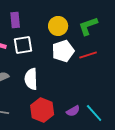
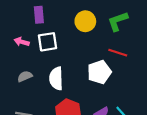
white pentagon: (63, 51) -> (99, 72), moved
red line: (88, 55) -> (118, 53), turned 36

